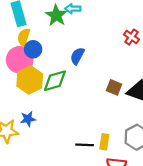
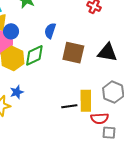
brown square: (114, 87) -> (73, 53), moved, size x1.6
yellow rectangle: (104, 142) -> (86, 101), size x1.5

